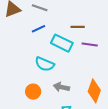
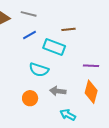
purple line: (90, 45) -> (91, 66), moved

